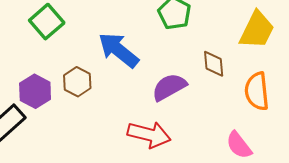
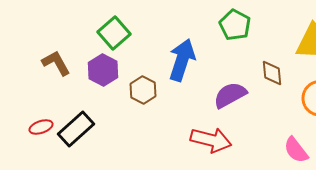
blue arrow: (118, 50) -> (182, 60), turned 69
purple hexagon: (35, 91) -> (103, 70), moved

